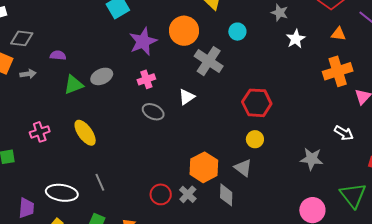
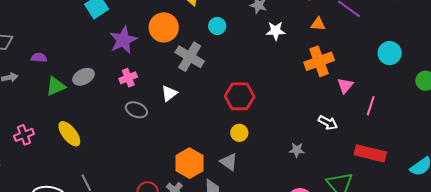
white star: (296, 39) -> (276, 31), turned 30
gray star: (312, 159) -> (297, 150), size x0.7

